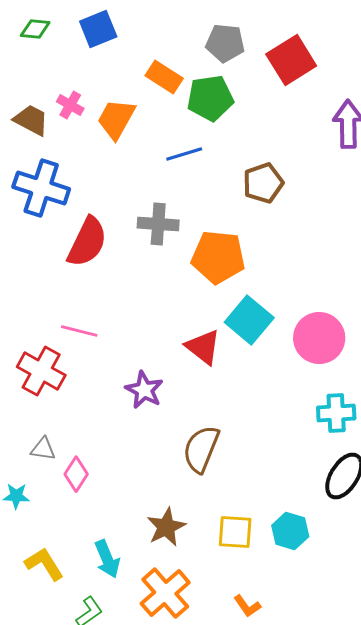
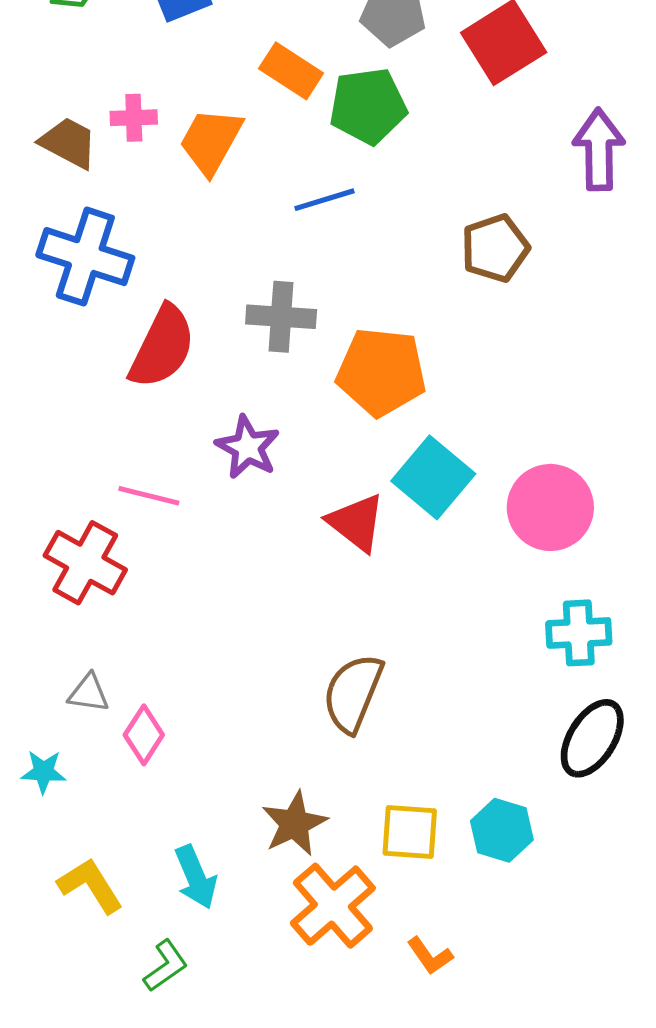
pink cross: (70, 105) -> (134, 118), turned -32
brown pentagon: (263, 183) -> (495, 248), moved
purple star: (144, 390) -> (248, 447), moved
orange cross: (165, 593) -> (333, 906), moved

